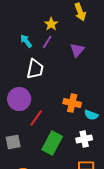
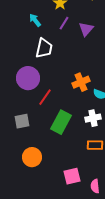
purple line: (47, 42) -> (64, 23), moved
orange cross: (72, 103) -> (81, 82), turned -36

